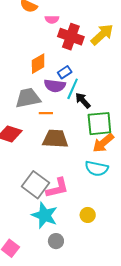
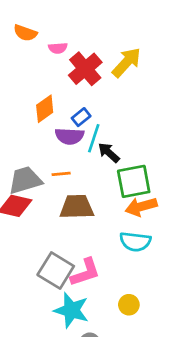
red cross: (71, 37) -> (85, 69), turned 35
gray trapezoid: (28, 98) -> (25, 180), moved
orange arrow: (103, 143) -> (141, 207), turned 30

